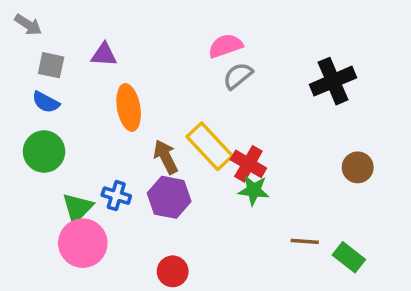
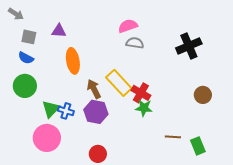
gray semicircle: (238, 76) -> (135, 43), turned 48
green triangle: (78, 208) -> (51, 109), moved
green rectangle: (349, 257) -> (198, 146), turned 30

